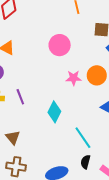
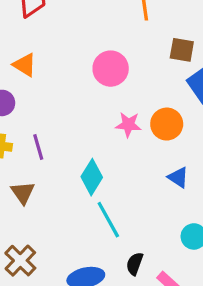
brown triangle: (13, 137) -> (23, 193), moved
cyan line: (83, 138) -> (108, 220), moved
brown cross: (16, 167) -> (20, 261), turned 30

